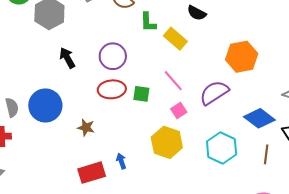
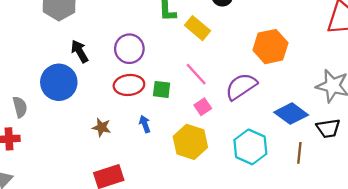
blue circle: (45, 105) -> (59, 82), moved
blue arrow: (121, 161) -> (145, 124), moved

